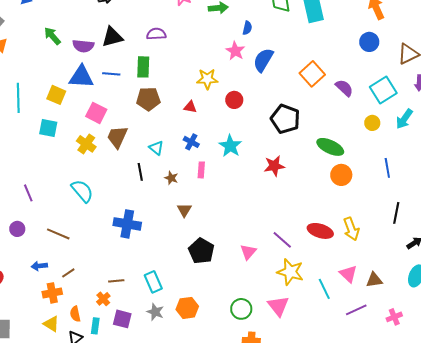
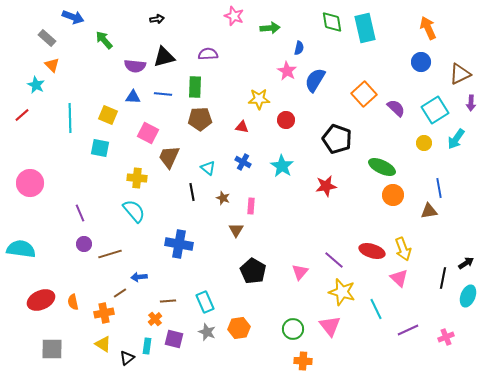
green arrow: (52, 36) -> (104, 40), moved
blue triangle: (81, 77) -> (133, 97), size x0.6
yellow cross: (86, 144) -> (137, 178), moved, turned -30
pink rectangle: (201, 170) -> (251, 206), moved
black line: (396, 213) -> (443, 278), moved
purple circle: (17, 229) -> (84, 244), moved
brown line: (58, 234) -> (110, 254), turned -40
blue arrow: (39, 266) -> (139, 277), moved
pink triangle: (348, 274) -> (399, 278), moved
brown triangle: (374, 280) -> (429, 211), moved
orange semicircle: (75, 314) -> (73, 302), moved

